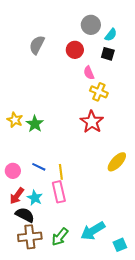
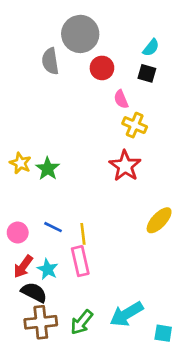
gray circle: (91, 25) -> (80, 34), moved, size x1.4
gray semicircle: (37, 45) -> (50, 61), turned -36
cyan square: (120, 245) -> (163, 333), turned 32

